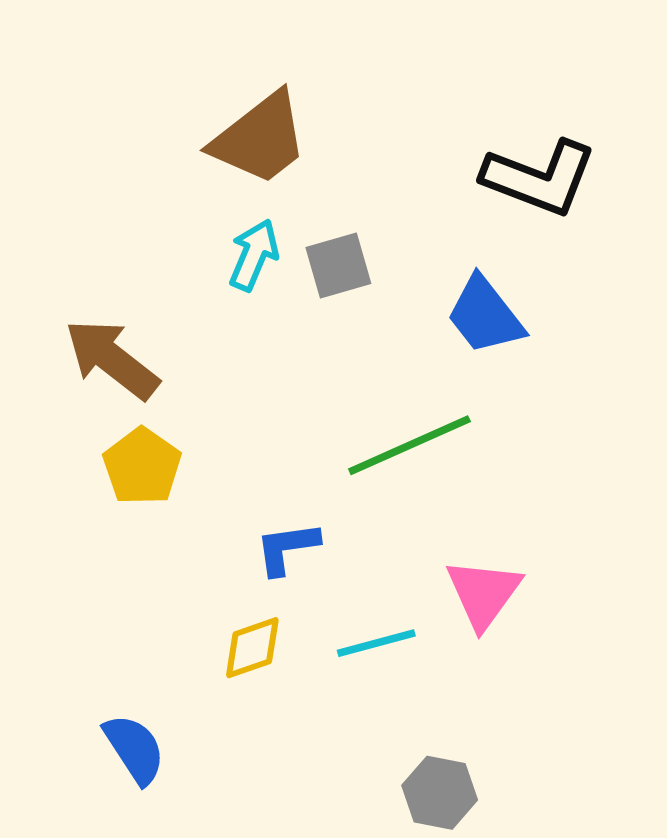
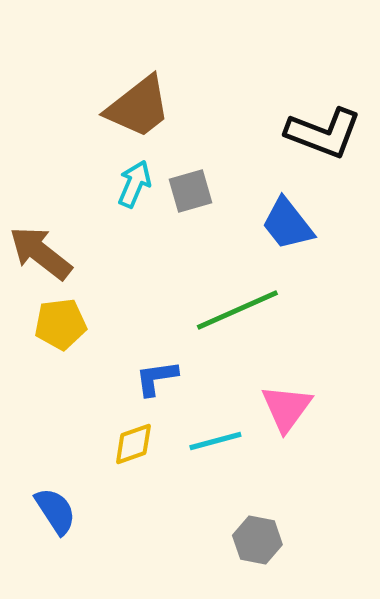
yellow pentagon: (142, 466) -> (60, 324), turned 30

